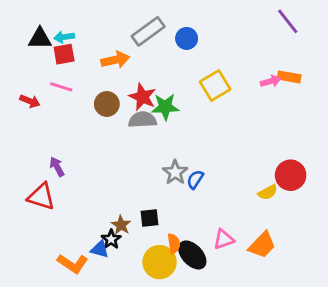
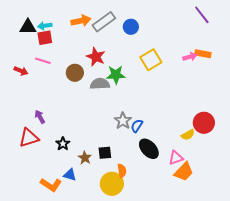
orange arrow: (115, 60) -> (81, 21), moved
red star: (142, 97) -> (96, 57), moved
red triangle: (41, 197) -> (29, 138), turned -35
black star: (111, 239) -> (63, 144), moved
pink triangle: (224, 239) -> (176, 158), moved
black ellipse: (192, 255) -> (149, 149), moved

